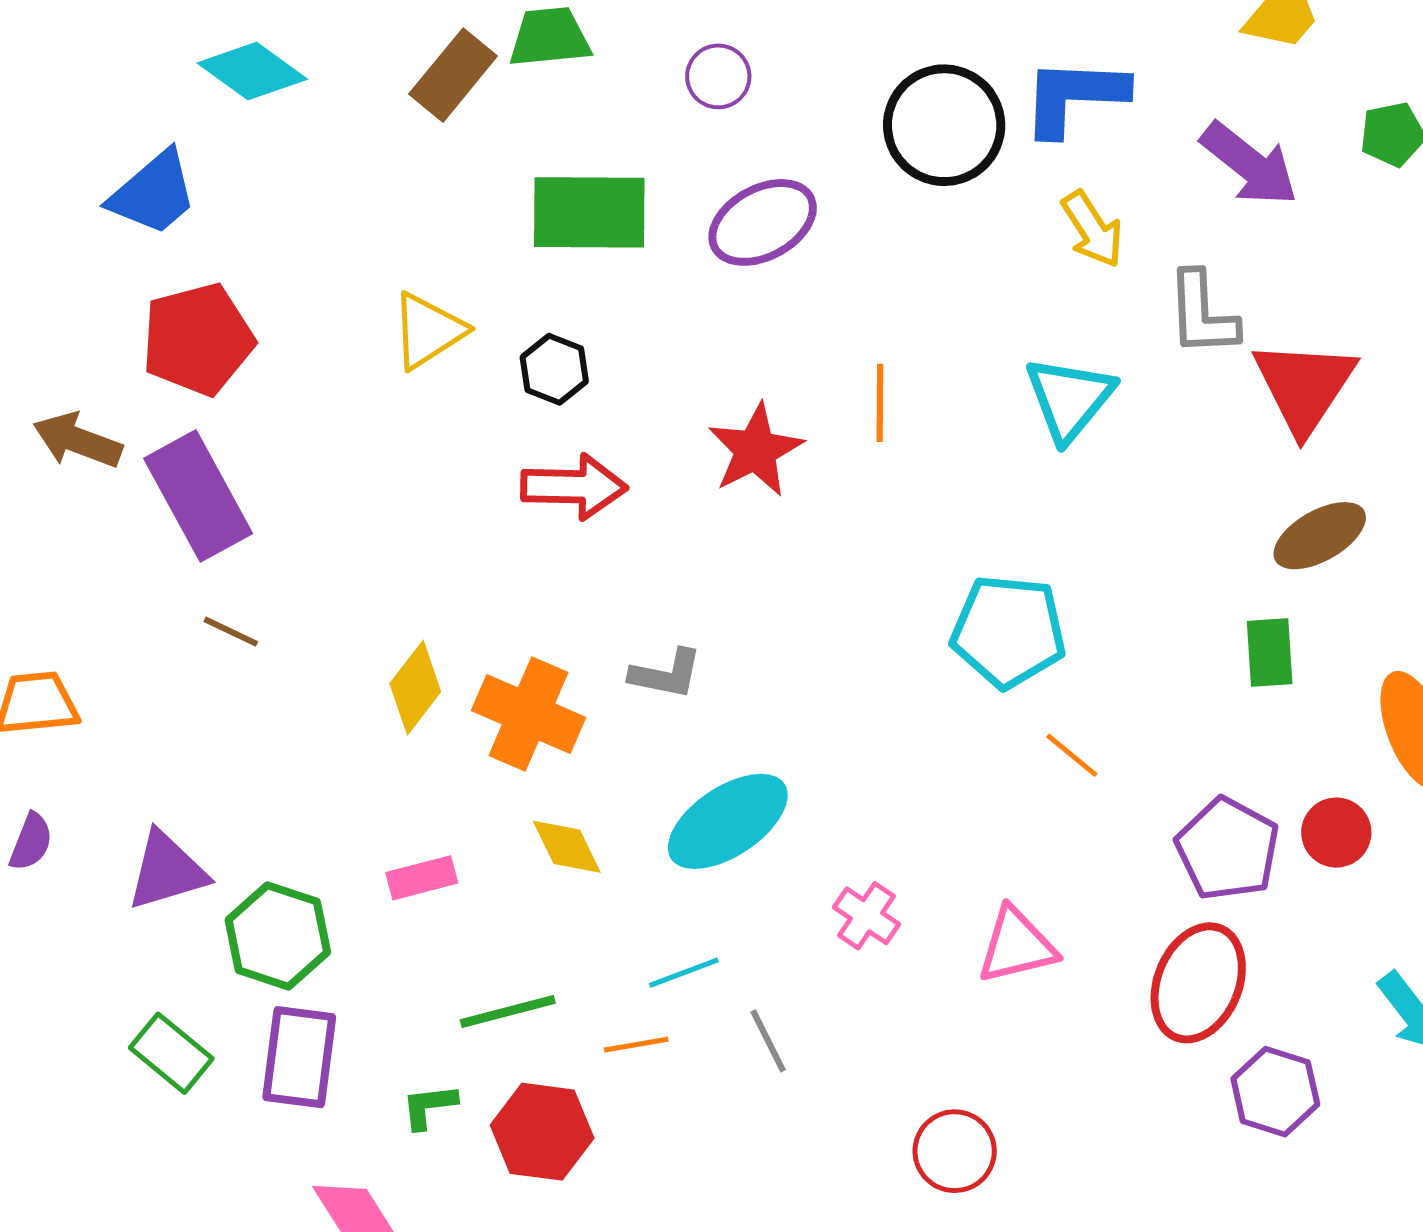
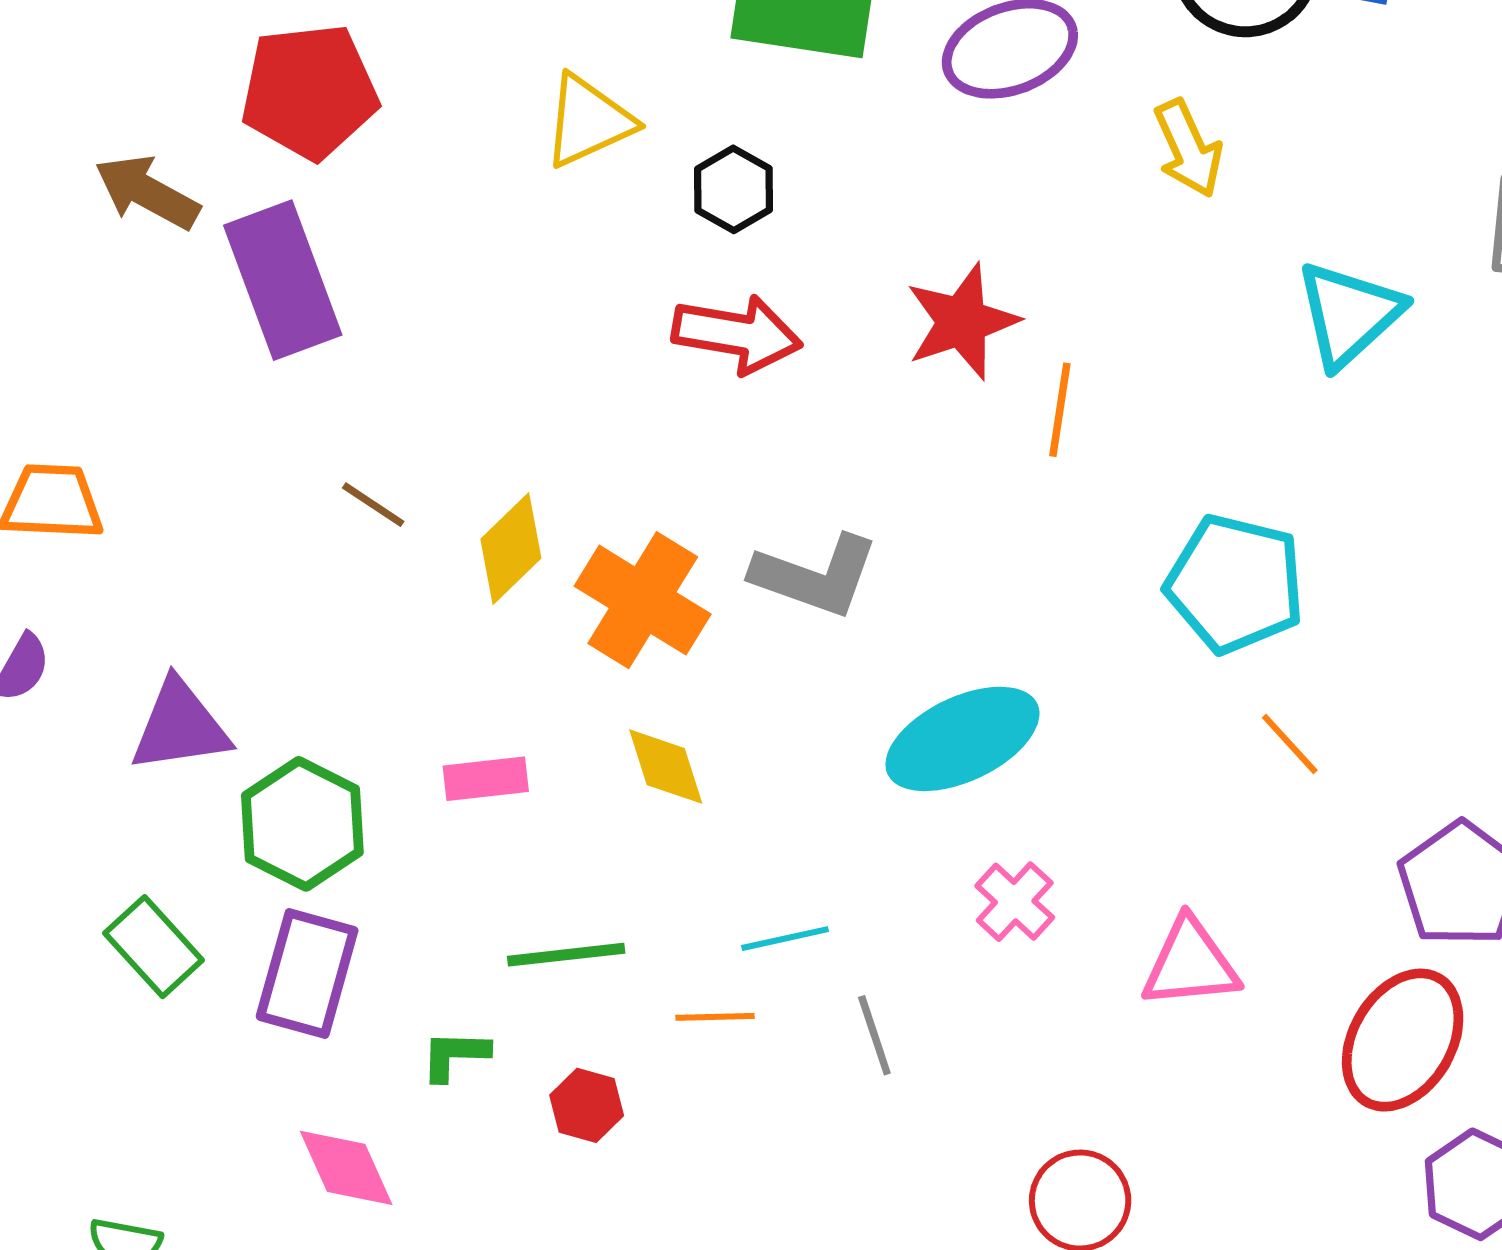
yellow arrow: (1092, 229) -> (1188, 148), moved
orange line: (880, 403) -> (1060, 410), moved
brown line: (231, 632) -> (373, 505), moved
gray L-shape: (666, 674) -> (815, 576), size x1.4
cyan ellipse: (728, 821) -> (962, 739), moved
red hexagon: (542, 1132) -> (587, 1105), size x0.6

